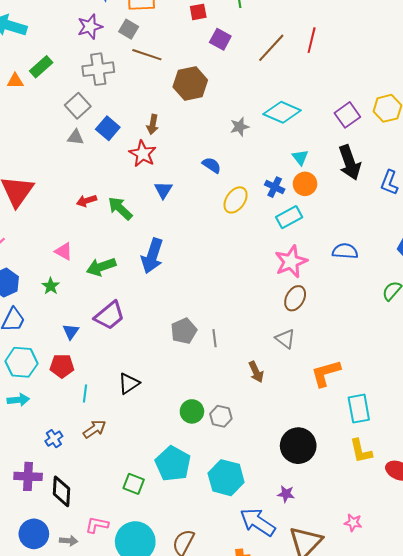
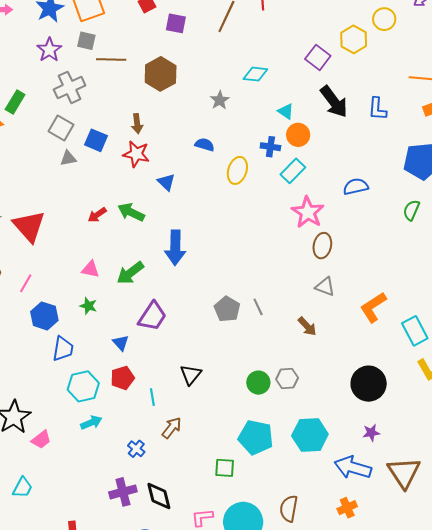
cyan diamond: (282, 112) -> (255, 74), size x0.7

